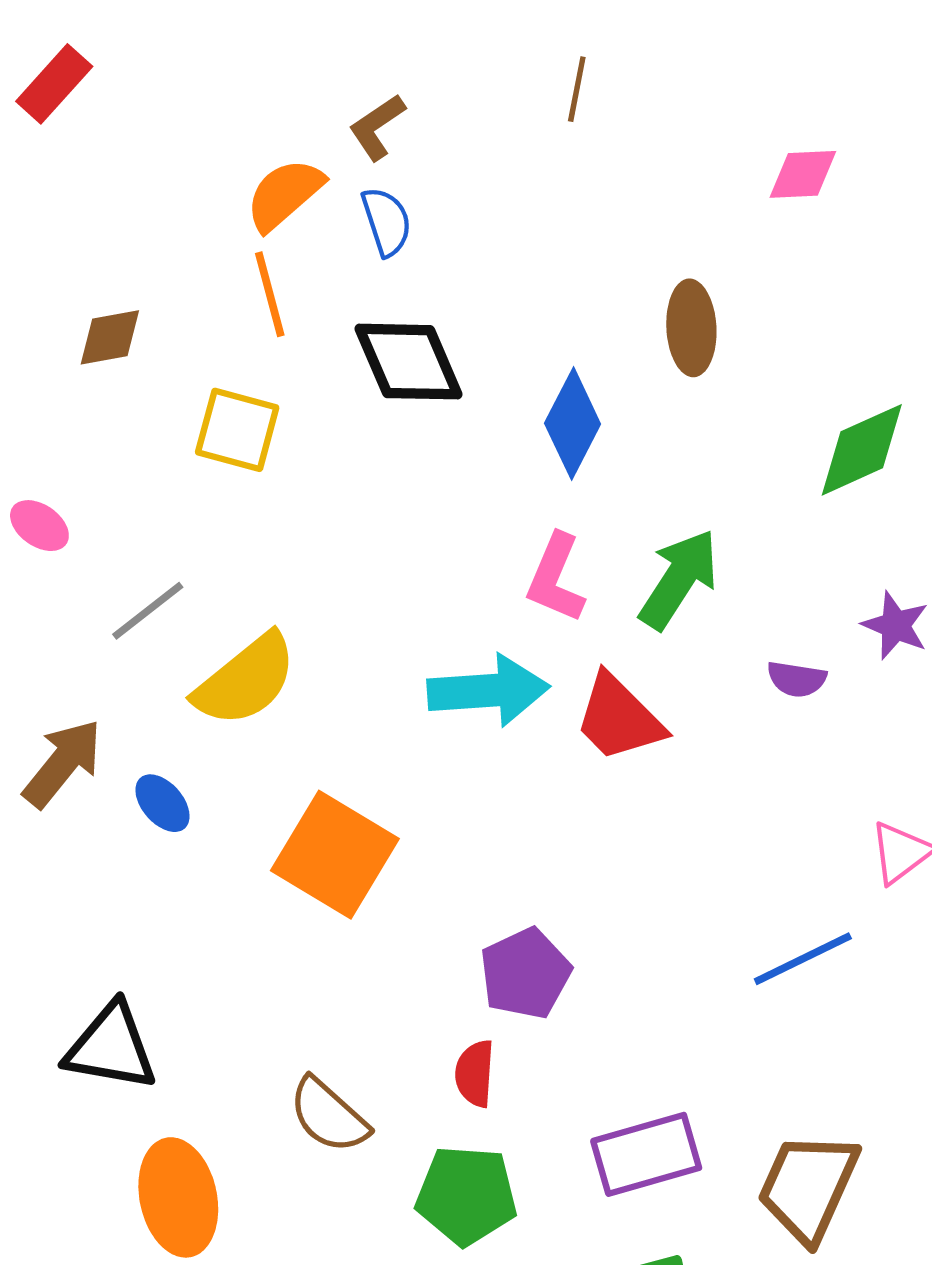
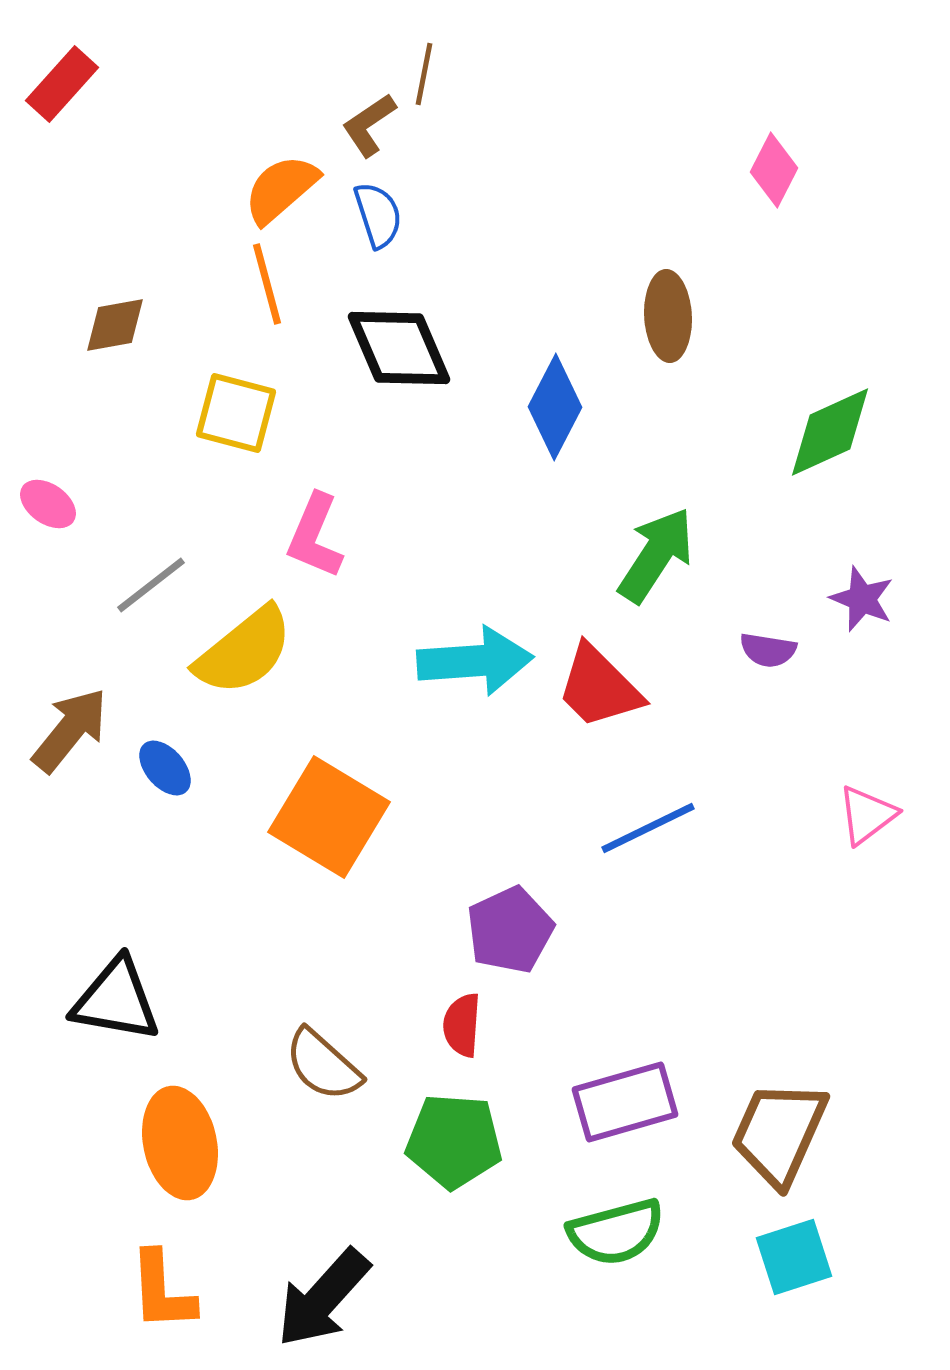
brown line: (577, 89) -> (424, 74), moved
pink diamond: (803, 174) -> (774, 170), turned -60
pink L-shape: (556, 578) -> (315, 536), moved
blue line: (803, 959) -> (648, 828), moved

